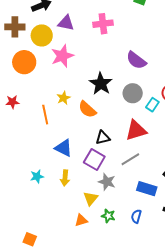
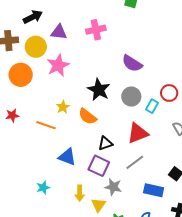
orange line: (45, 115) -> (46, 125), turned -54
yellow arrow: (65, 178) -> (80, 193), moved

